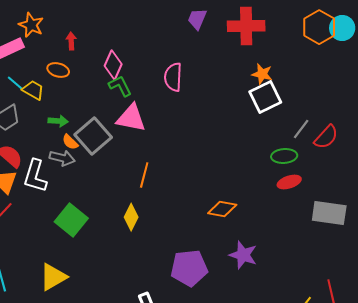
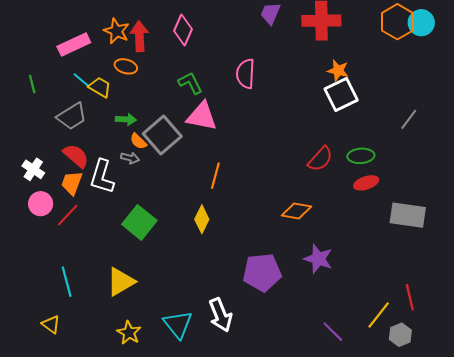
orange star: (31, 25) -> (116, 31), moved
red arrow: (71, 41) -> (139, 36), size x1.6
pink diamond: (113, 65) -> (183, 30), moved
gray line: (301, 129) -> (409, 119), moved
red semicircle: (326, 137) -> (320, 159), moved
gray arrow: (62, 158) -> (130, 158), size x0.7

